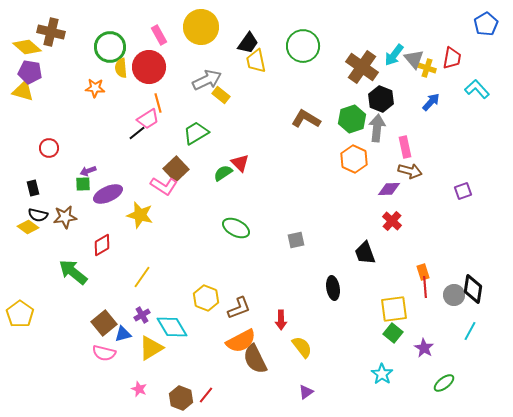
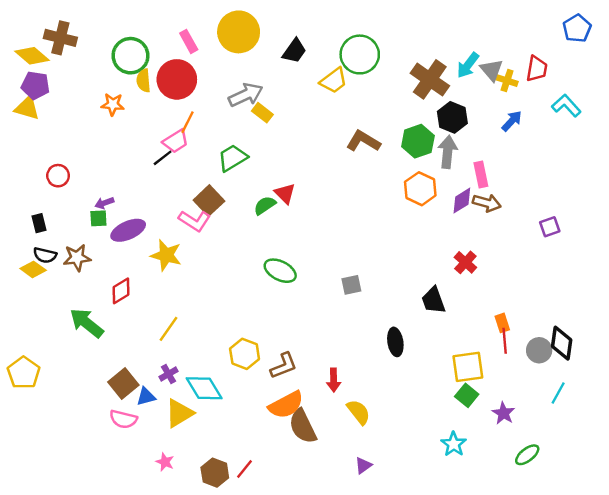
yellow trapezoid: (256, 61) -> (334, 81), moved, turned -115
orange line: (158, 103) -> (188, 122), turned 42
purple diamond: (389, 189) -> (462, 201), moved, turned -30

